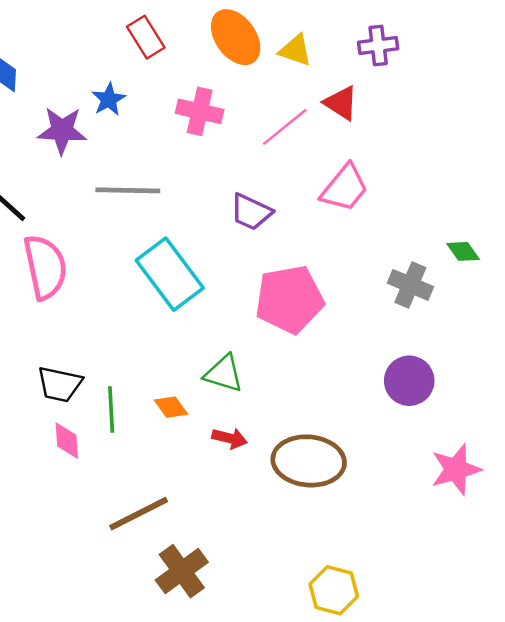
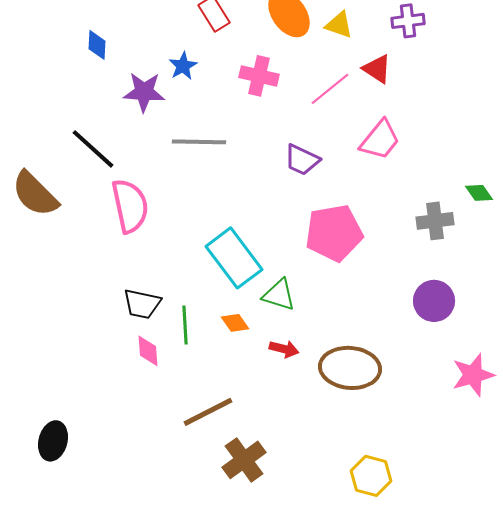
cyan rectangle: (170, 274) -> (234, 258), moved
gray cross: (410, 285) -> (435, 221), turned -30

